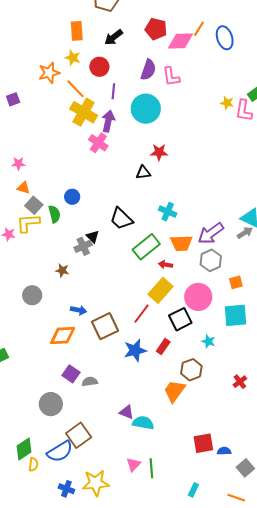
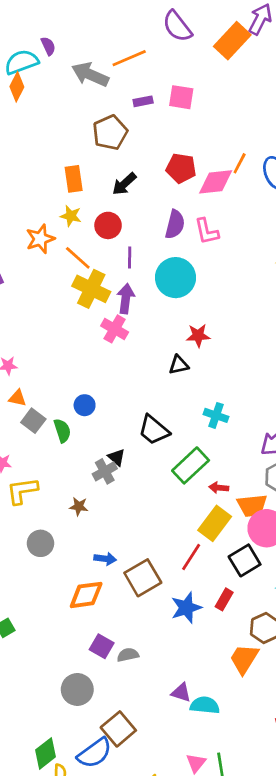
yellow L-shape: (28, 223) -> (22, 491), moved
orange trapezoid: (181, 243) -> (252, 506), moved

